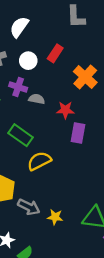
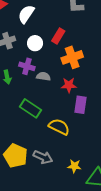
orange cross: (85, 77) -> (72, 57), moved, turned 30
yellow semicircle: (39, 161) -> (59, 127), moved, turned 55
gray arrow: (29, 207) -> (43, 157), moved
yellow star: (55, 217) -> (74, 166), moved

